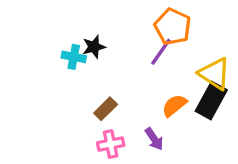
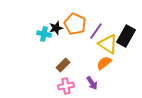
orange pentagon: (173, 27) -> (75, 24), moved
yellow triangle: (215, 74) -> (108, 44), moved
black rectangle: (211, 100) -> (126, 36), moved

